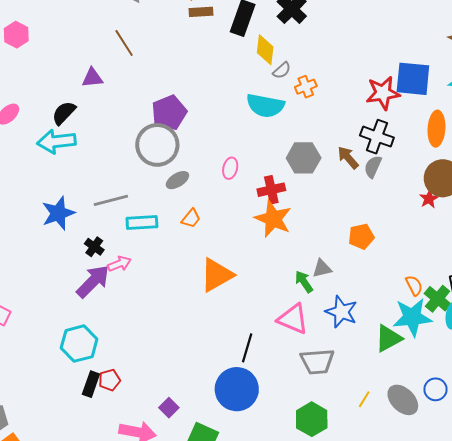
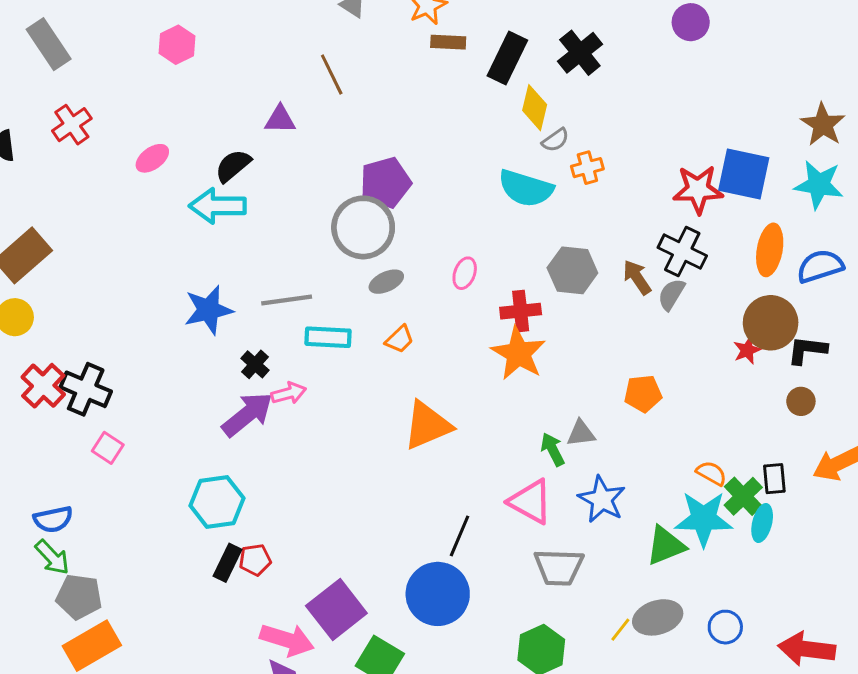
orange semicircle: (414, 285) -> (711, 473), turned -40
gray ellipse: (403, 400) -> (658, 617), moved, turned -68
purple square: (169, 408) -> (336, 609), size x2.0

